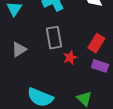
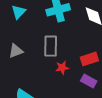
red rectangle: (96, 43) -> (89, 59), turned 30

